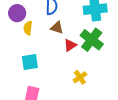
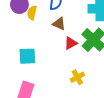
yellow semicircle: (28, 28) -> (32, 13), moved

